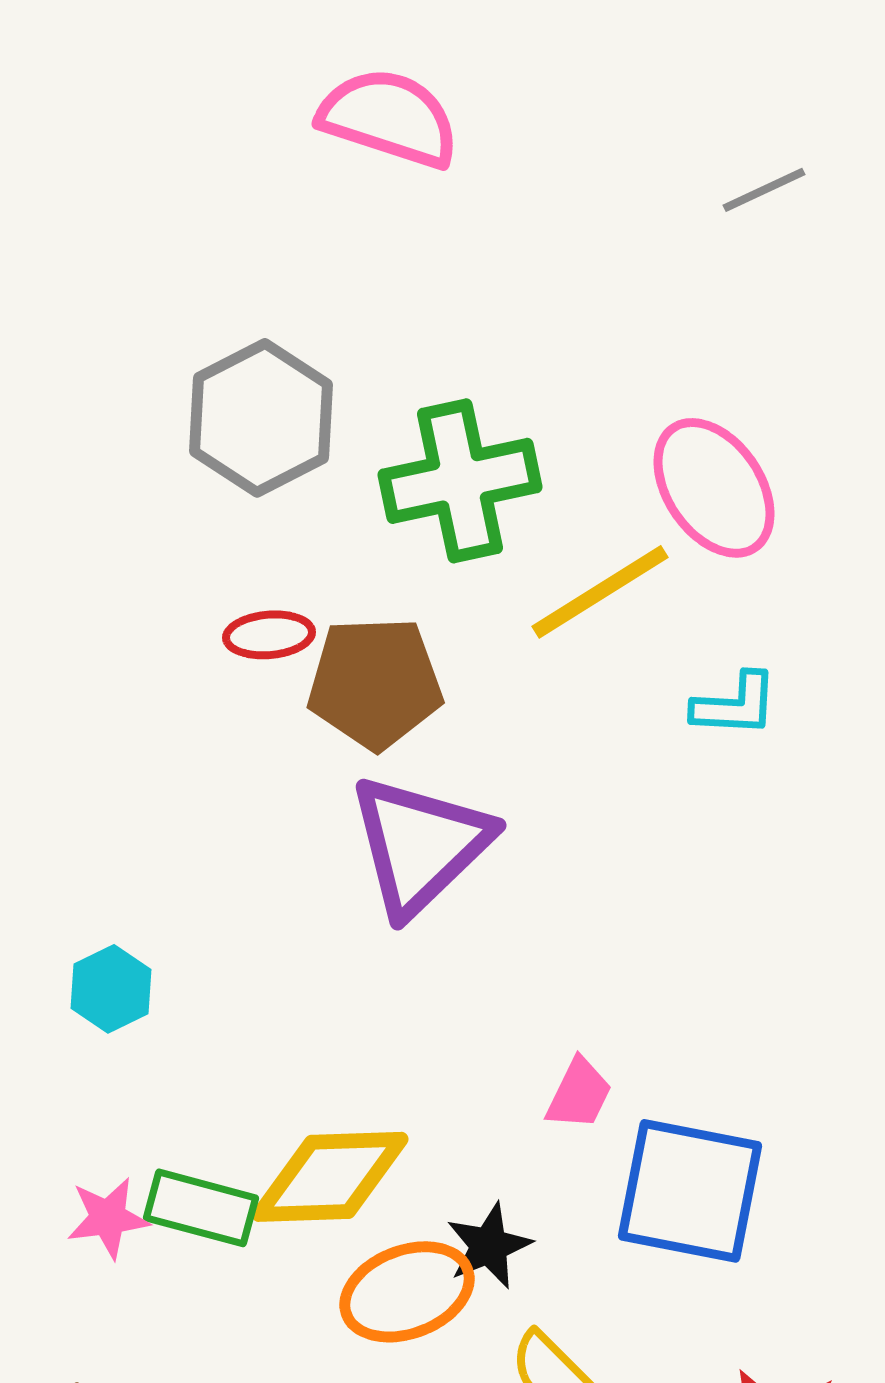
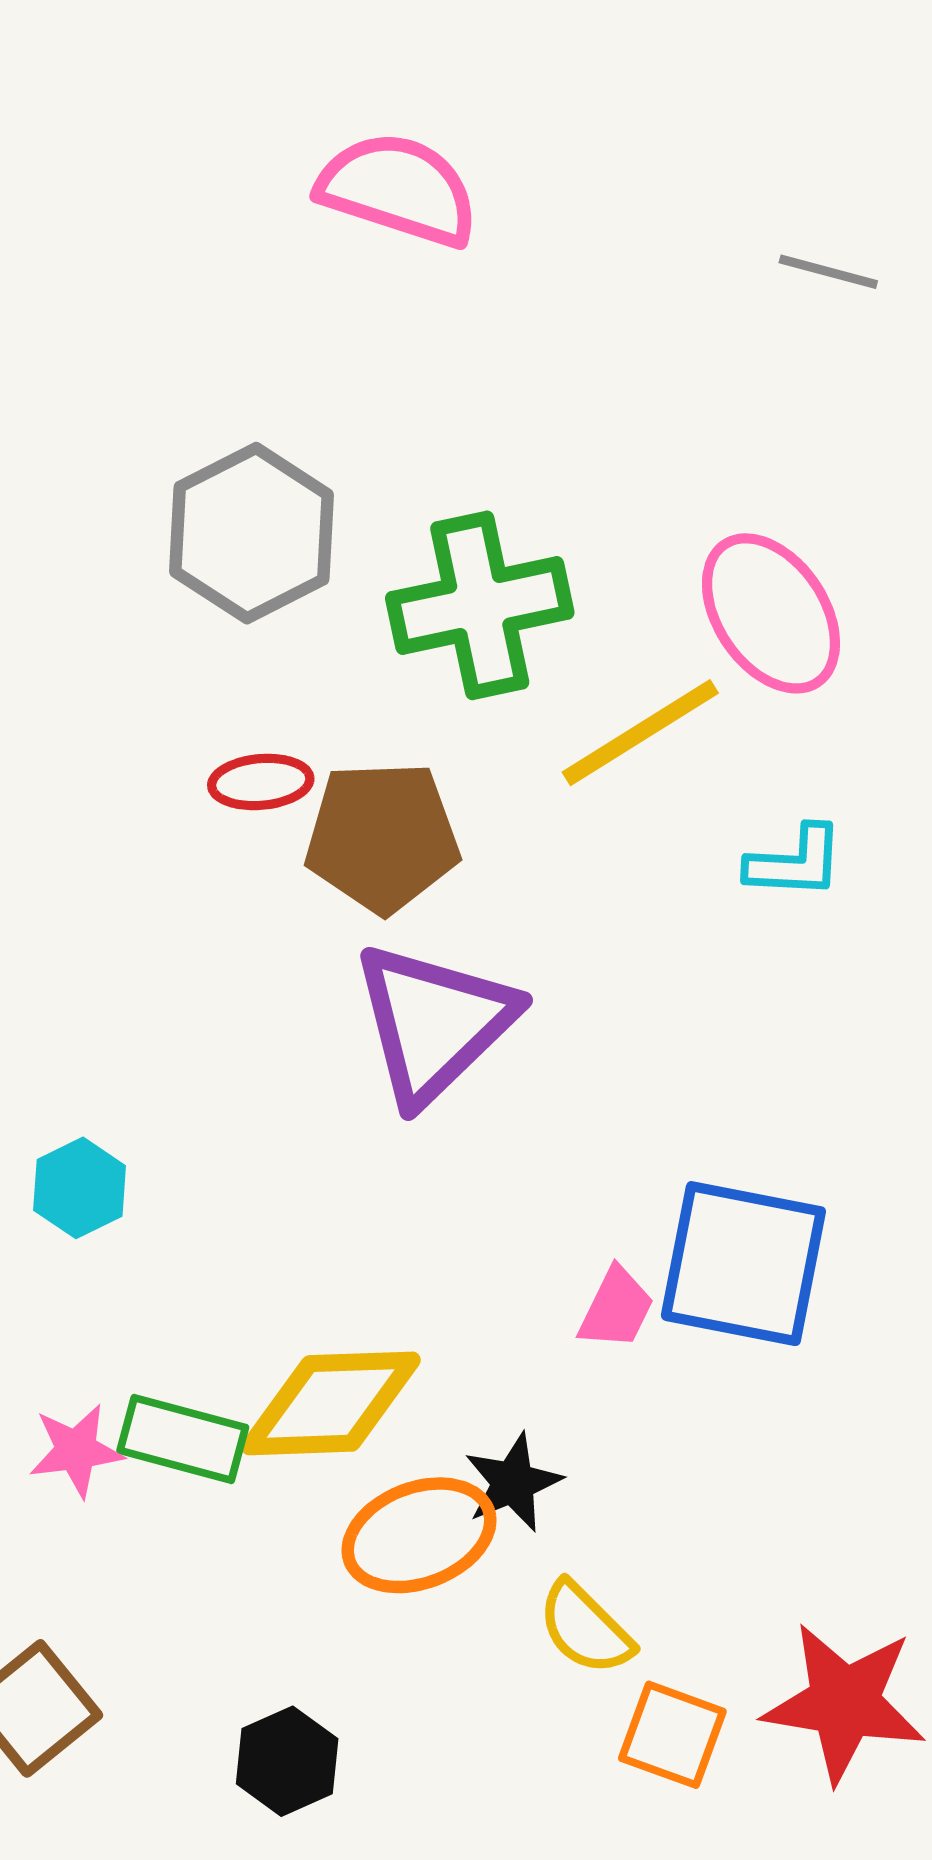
gray line: (764, 190) -> (828, 272), turned 40
blue square: (690, 1191) -> (743, 1264), moved

